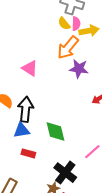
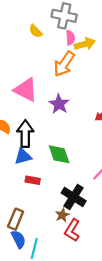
yellow semicircle: (64, 24) -> (36, 31), moved
pink triangle: (30, 68) -> (26, 90), size x1.4
purple star: (79, 69) -> (59, 104), moved, turned 30

